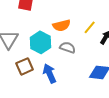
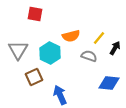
gray semicircle: (68, 47) -> (89, 56), moved
blue arrow: (50, 73) -> (60, 95), moved

